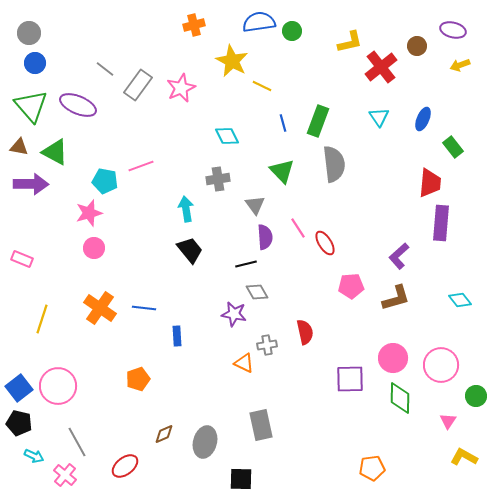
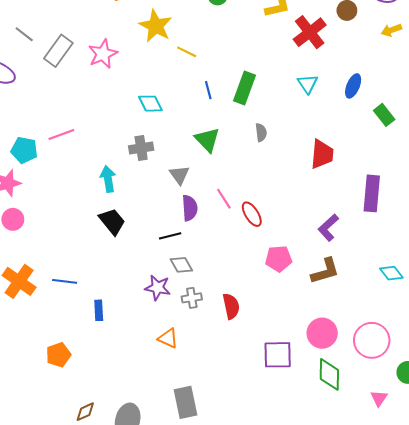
gray semicircle: (334, 164) -> (261, 132), size x0.5
red trapezoid: (430, 183) -> (322, 154), moved
gray cross: (267, 345) -> (192, 298), moved

